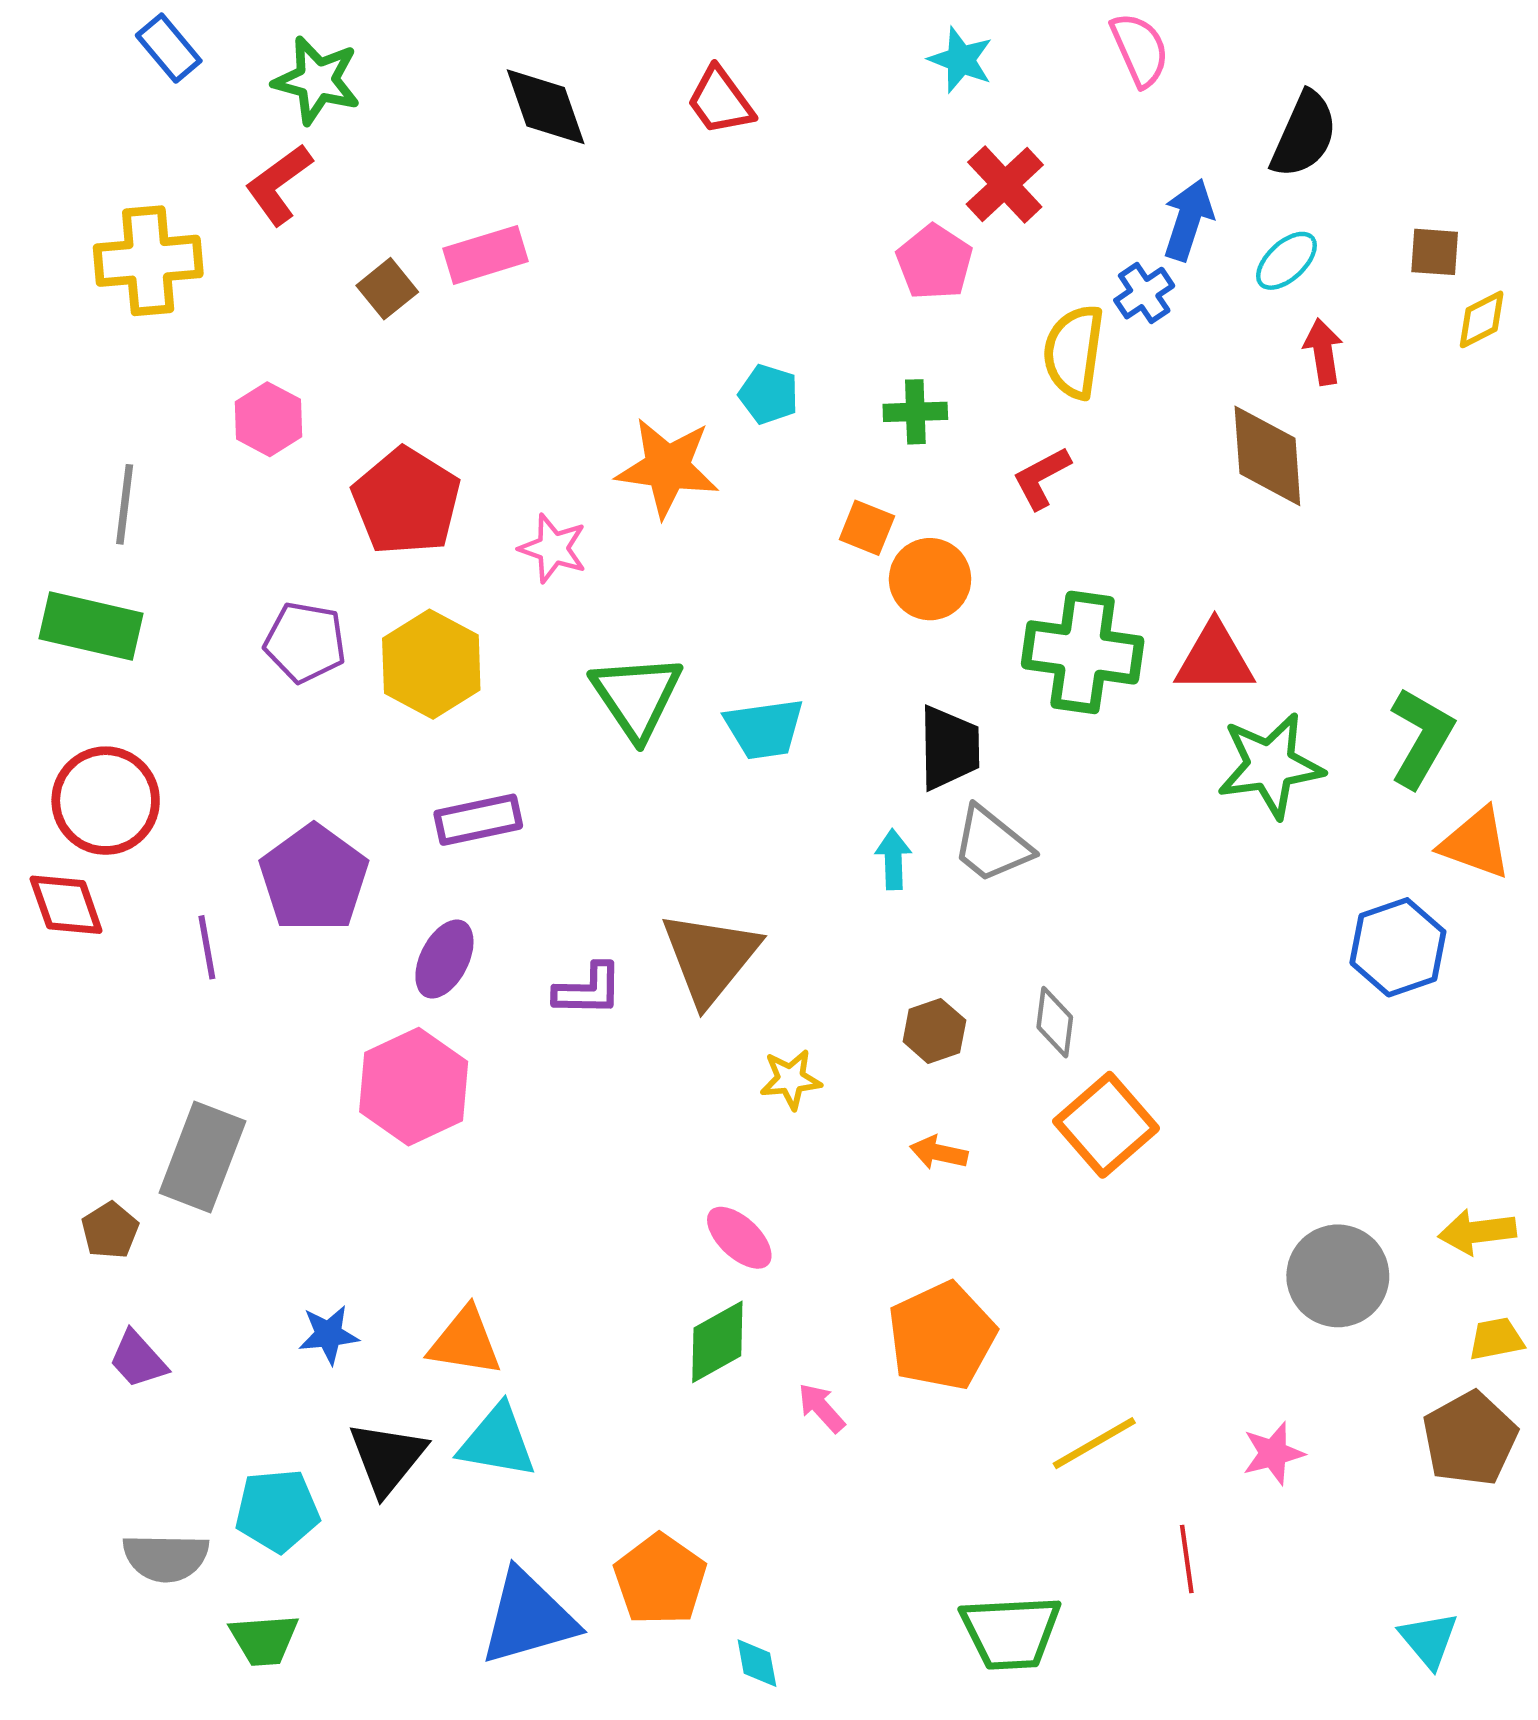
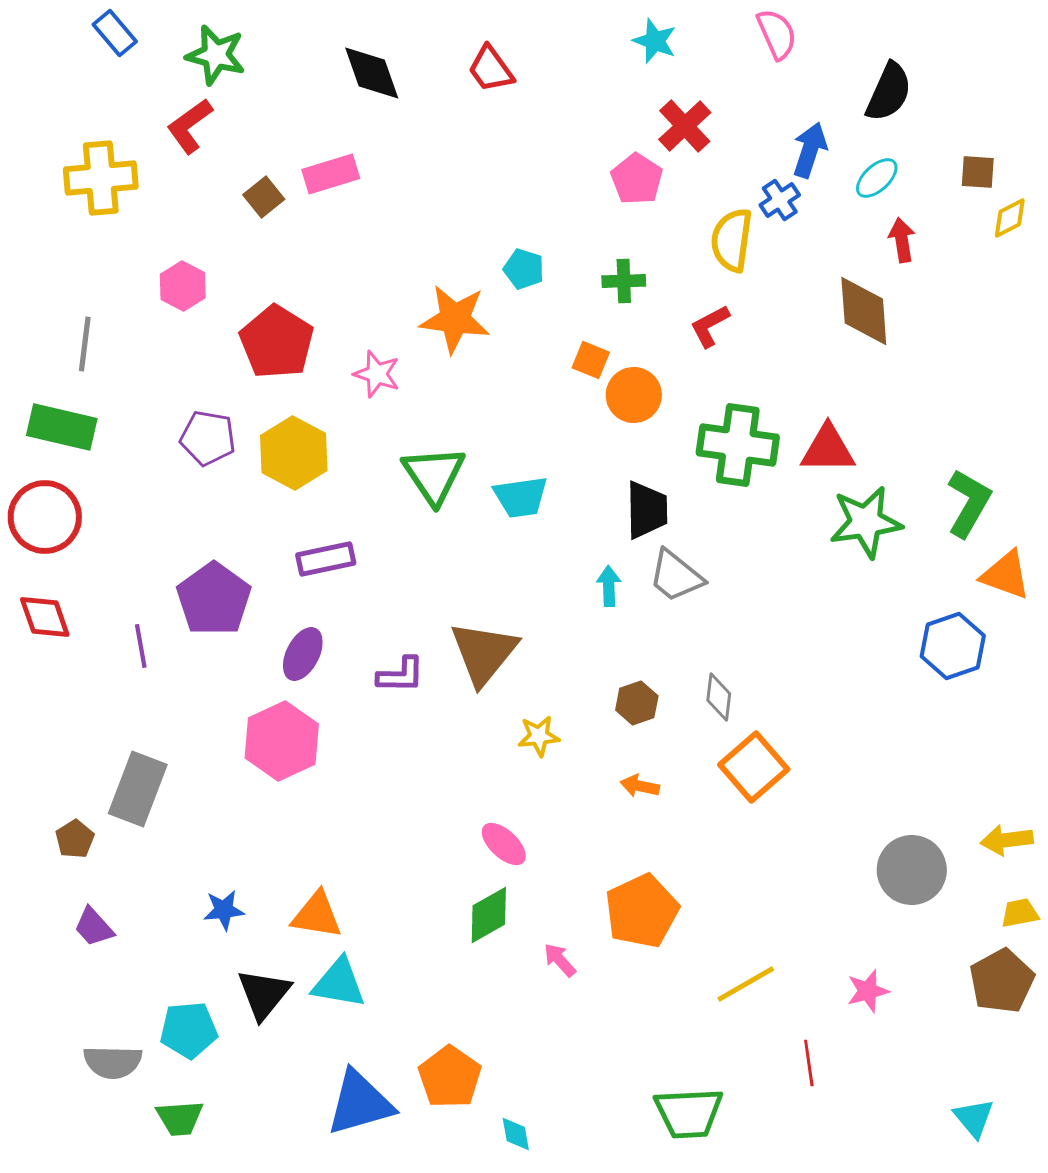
red circle: (106, 801) -> (45, 517), moved

